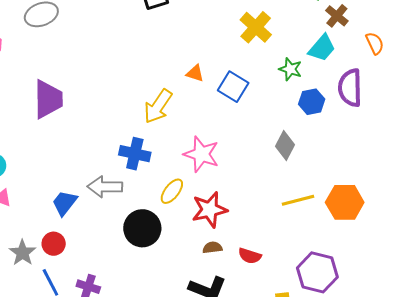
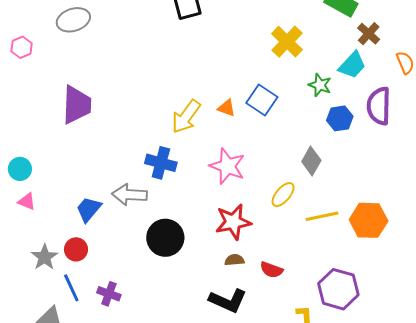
orange triangle: (195, 73) -> (226, 108), moved
yellow ellipse: (172, 191) -> (283, 195), moved

